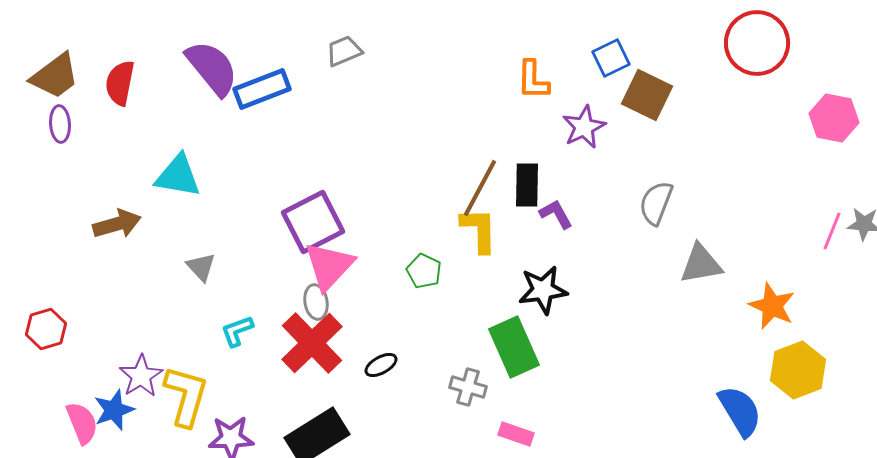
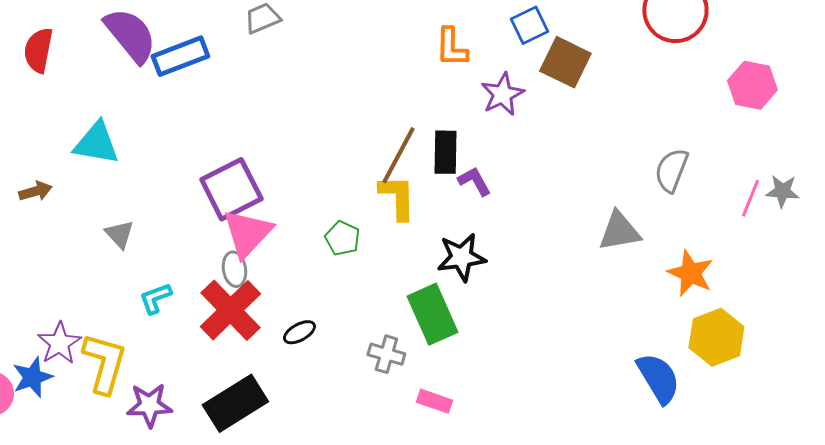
gray semicircle: (656, 203) -> (671, 170), moved
brown arrow: (117, 224) -> (35, 191), size x0.7

